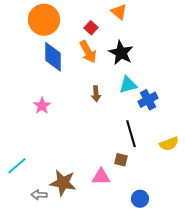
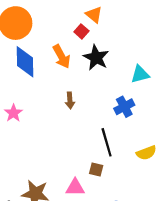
red square: (91, 28) -> (81, 31), moved
cyan triangle: (128, 85) -> (140, 74), moved

